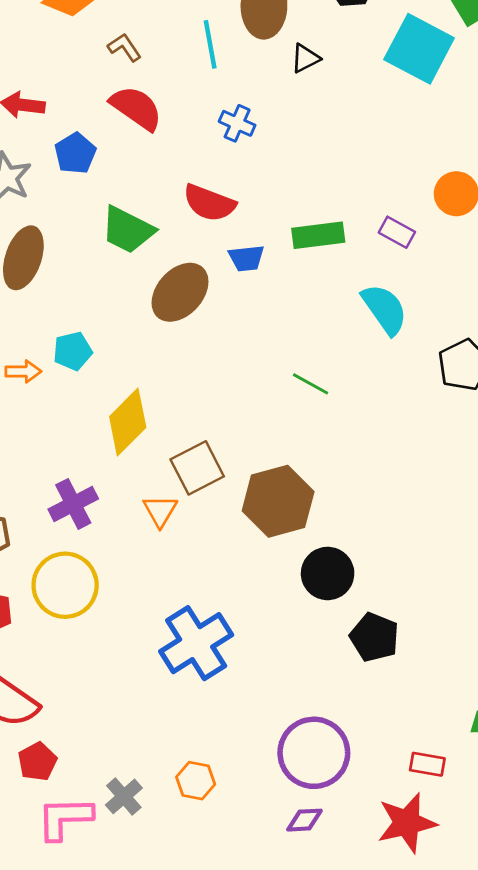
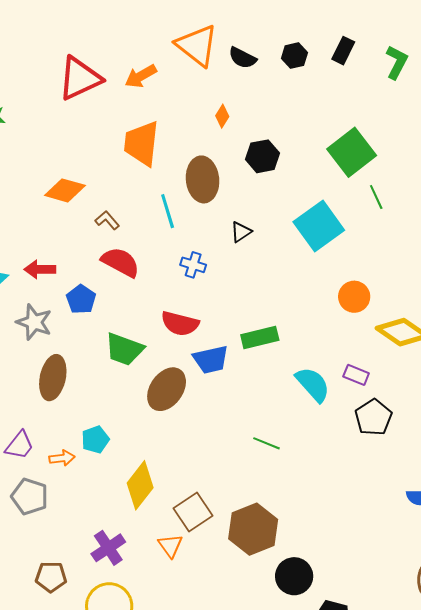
cyan square: (419, 49) -> (319, 226), moved, turned 33
black triangle: (305, 58) -> (241, 232), moved
purple rectangle: (397, 232) -> (356, 375), moved
blue trapezoid: (246, 258) -> (211, 360), size x1.4

